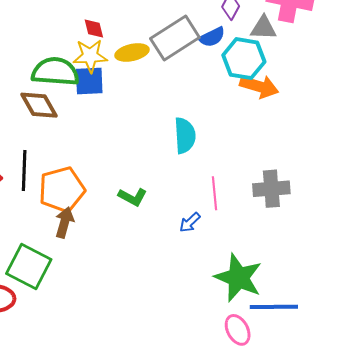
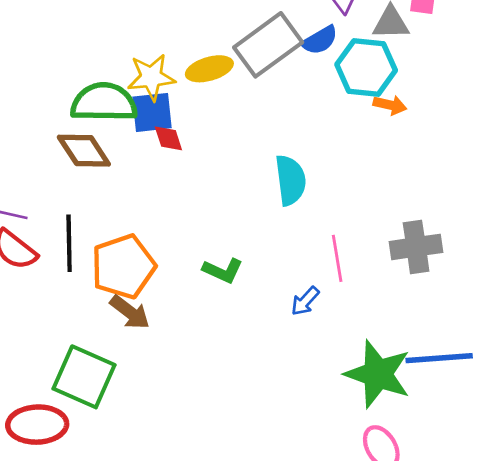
red diamond: (94, 28) -> (168, 138), moved
orange arrow: (259, 86) -> (390, 105), size x0.6
brown arrow: (64, 222) -> (130, 312), turned 116
blue line: (274, 307) -> (439, 358), moved

